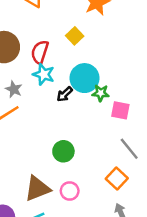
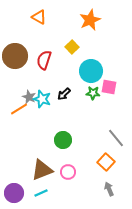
cyan star: (44, 74) -> (42, 99), moved
cyan circle: (85, 78) -> (91, 71), moved
gray star: (14, 89) -> (29, 97), moved
pink square: (120, 110) -> (109, 87), moved

